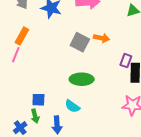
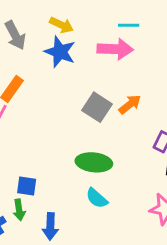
orange arrow: (102, 38) -> (130, 104), turned -56
cyan semicircle: (72, 106) -> (97, 198), moved

